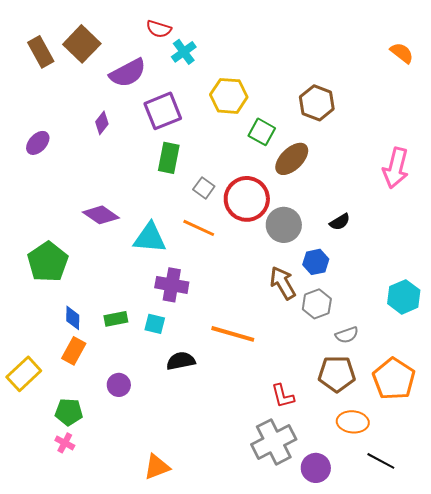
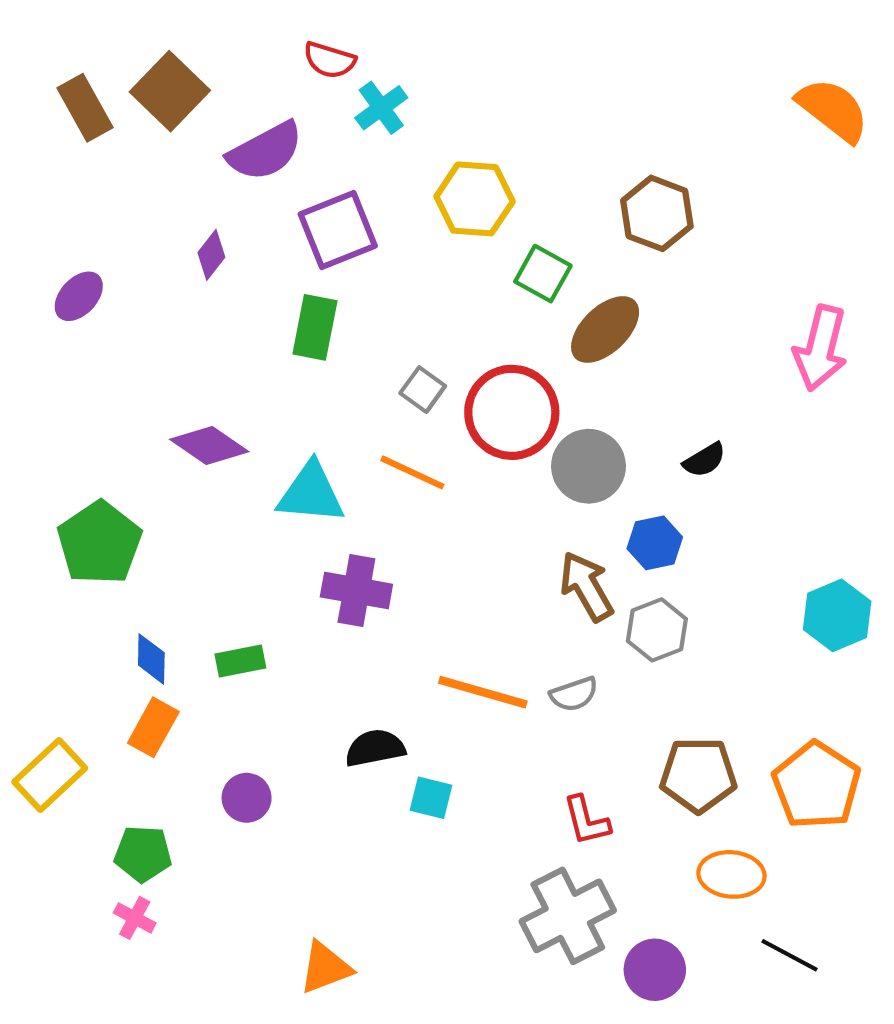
orange semicircle: (402, 53) -> (833, 110), size x1.5
green rectangle: (169, 158) -> (315, 327), moved
cyan square: (155, 324) -> (431, 798), moved
gray semicircle: (347, 335) -> (574, 694), moved

